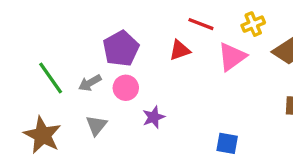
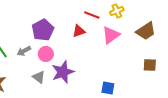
yellow cross: (253, 24) -> (117, 11), moved
purple star: (154, 117) -> (63, 72), size x1.6
gray triangle: (96, 125) -> (39, 77), moved, turned -32

